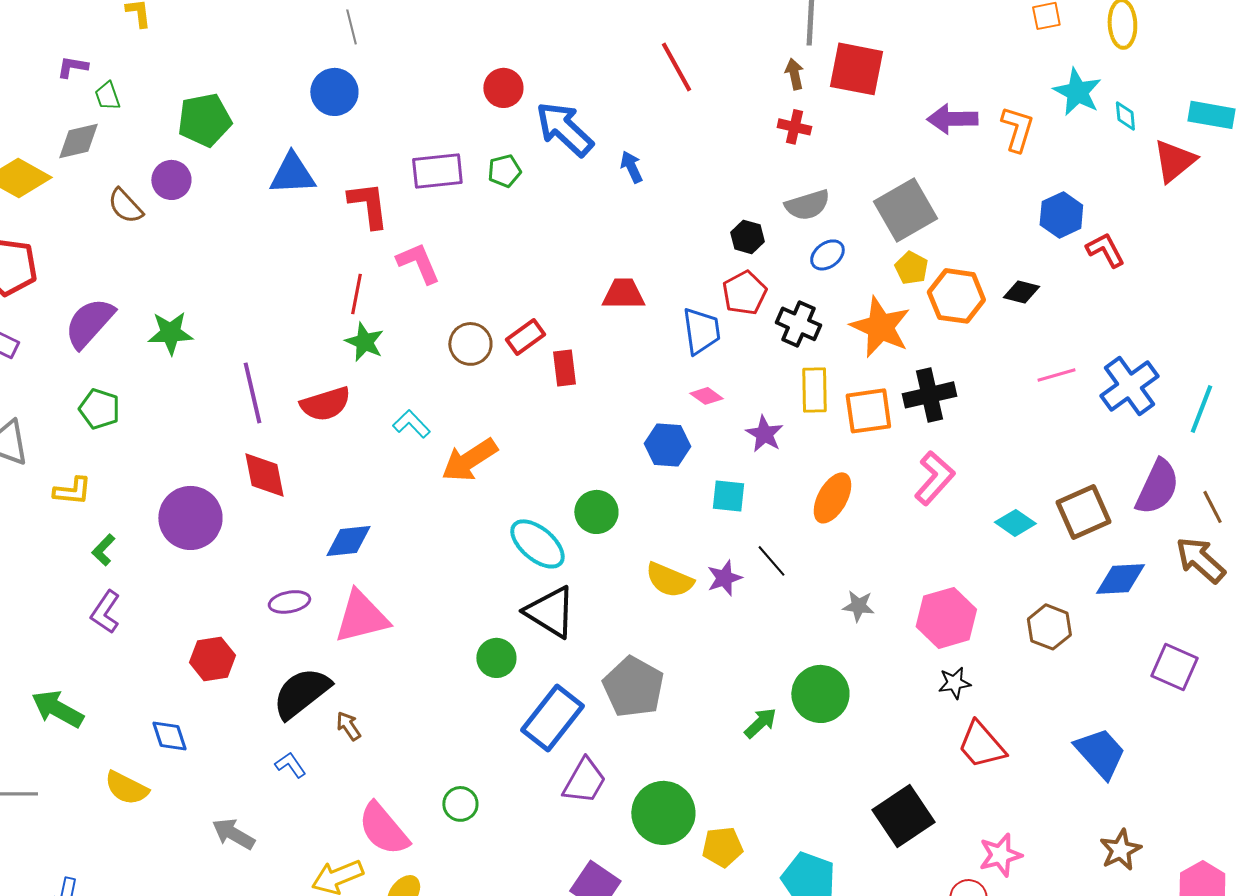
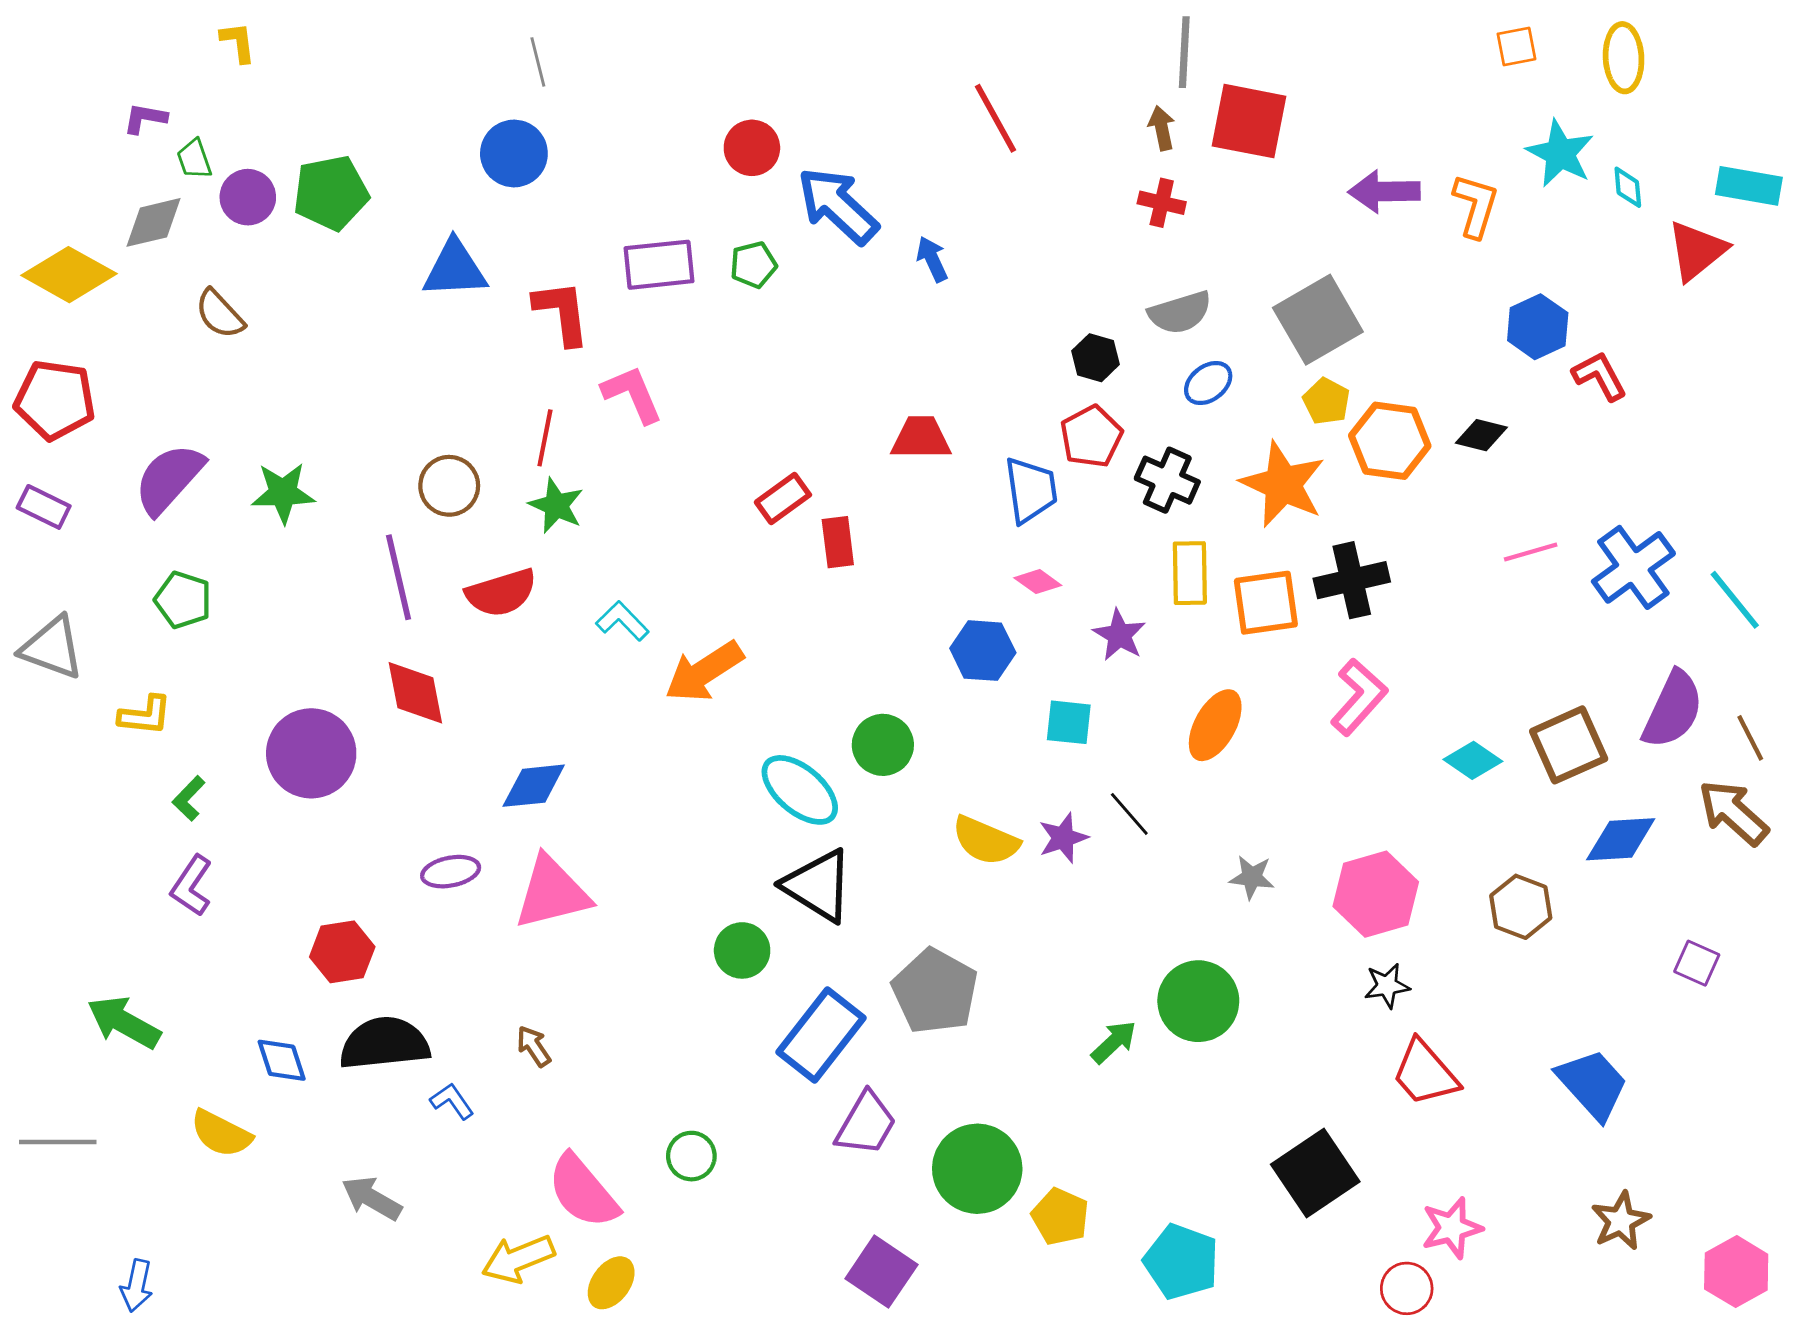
purple circle: (171, 180) -> (248, 197), moved
brown circle: (470, 344) -> (449, 486), moved
cyan line: (1201, 409) -> (1735, 600), turned -60
purple square: (1174, 667) -> (1697, 963), size x0.7
black semicircle: (301, 693) -> (384, 1043), moved, turned 32
yellow pentagon: (722, 847) -> (1060, 1217), turned 30

